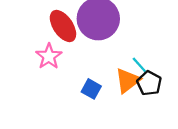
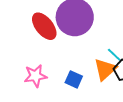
pink star: (49, 56) -> (35, 76), moved, turned 30

